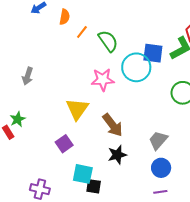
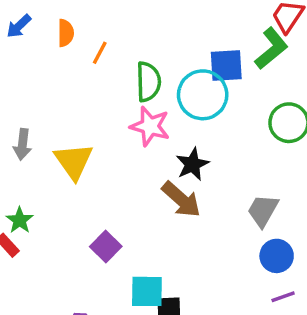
green semicircle: (108, 41) -> (148, 82), moved, turned 45
pink star: (103, 80) -> (150, 126), turned 30
yellow triangle: (77, 109) -> (74, 161), moved
black star: (117, 155) -> (192, 164), moved

